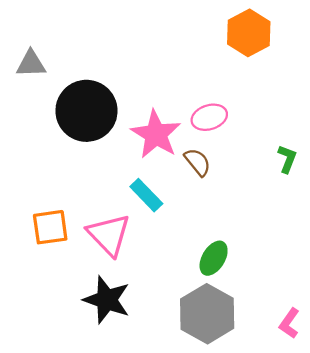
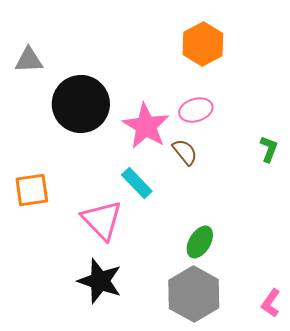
orange hexagon: (249, 33) -> (203, 44), moved
orange square: (50, 227) -> (32, 190), moved

